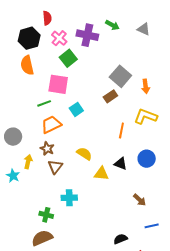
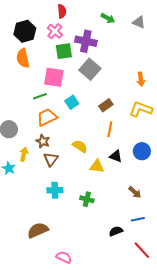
red semicircle: (47, 18) -> (62, 11), moved
purple cross: (87, 35) -> (86, 41), moved
green square: (68, 58) -> (64, 51), turned 30
gray square: (120, 76) -> (90, 69), moved
brown rectangle: (110, 96) -> (106, 105), moved
orange line: (121, 131) -> (110, 129), moved
cyan cross: (69, 198) -> (55, 190), moved
green cross: (46, 215) -> (87, 199), moved
blue line: (152, 226) -> (138, 219), moved

